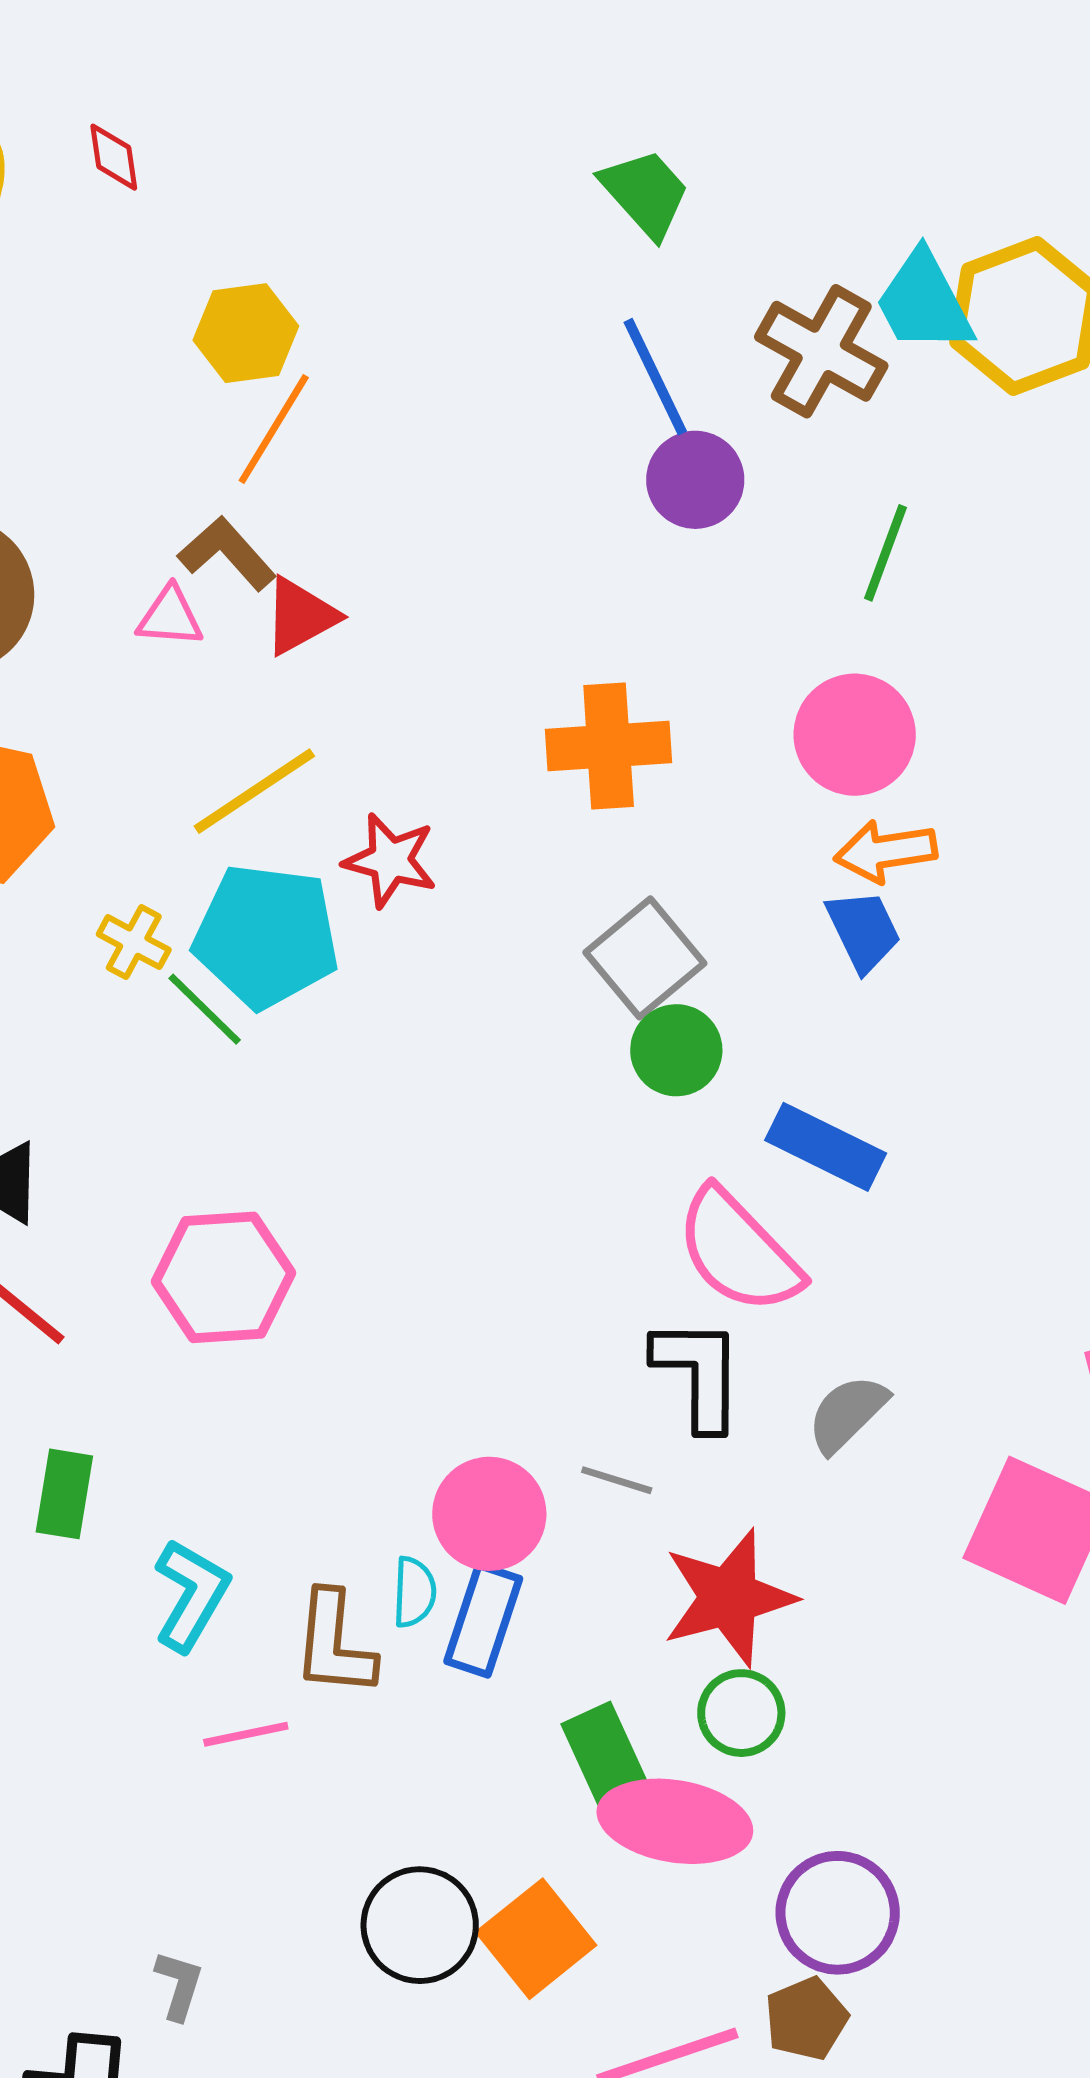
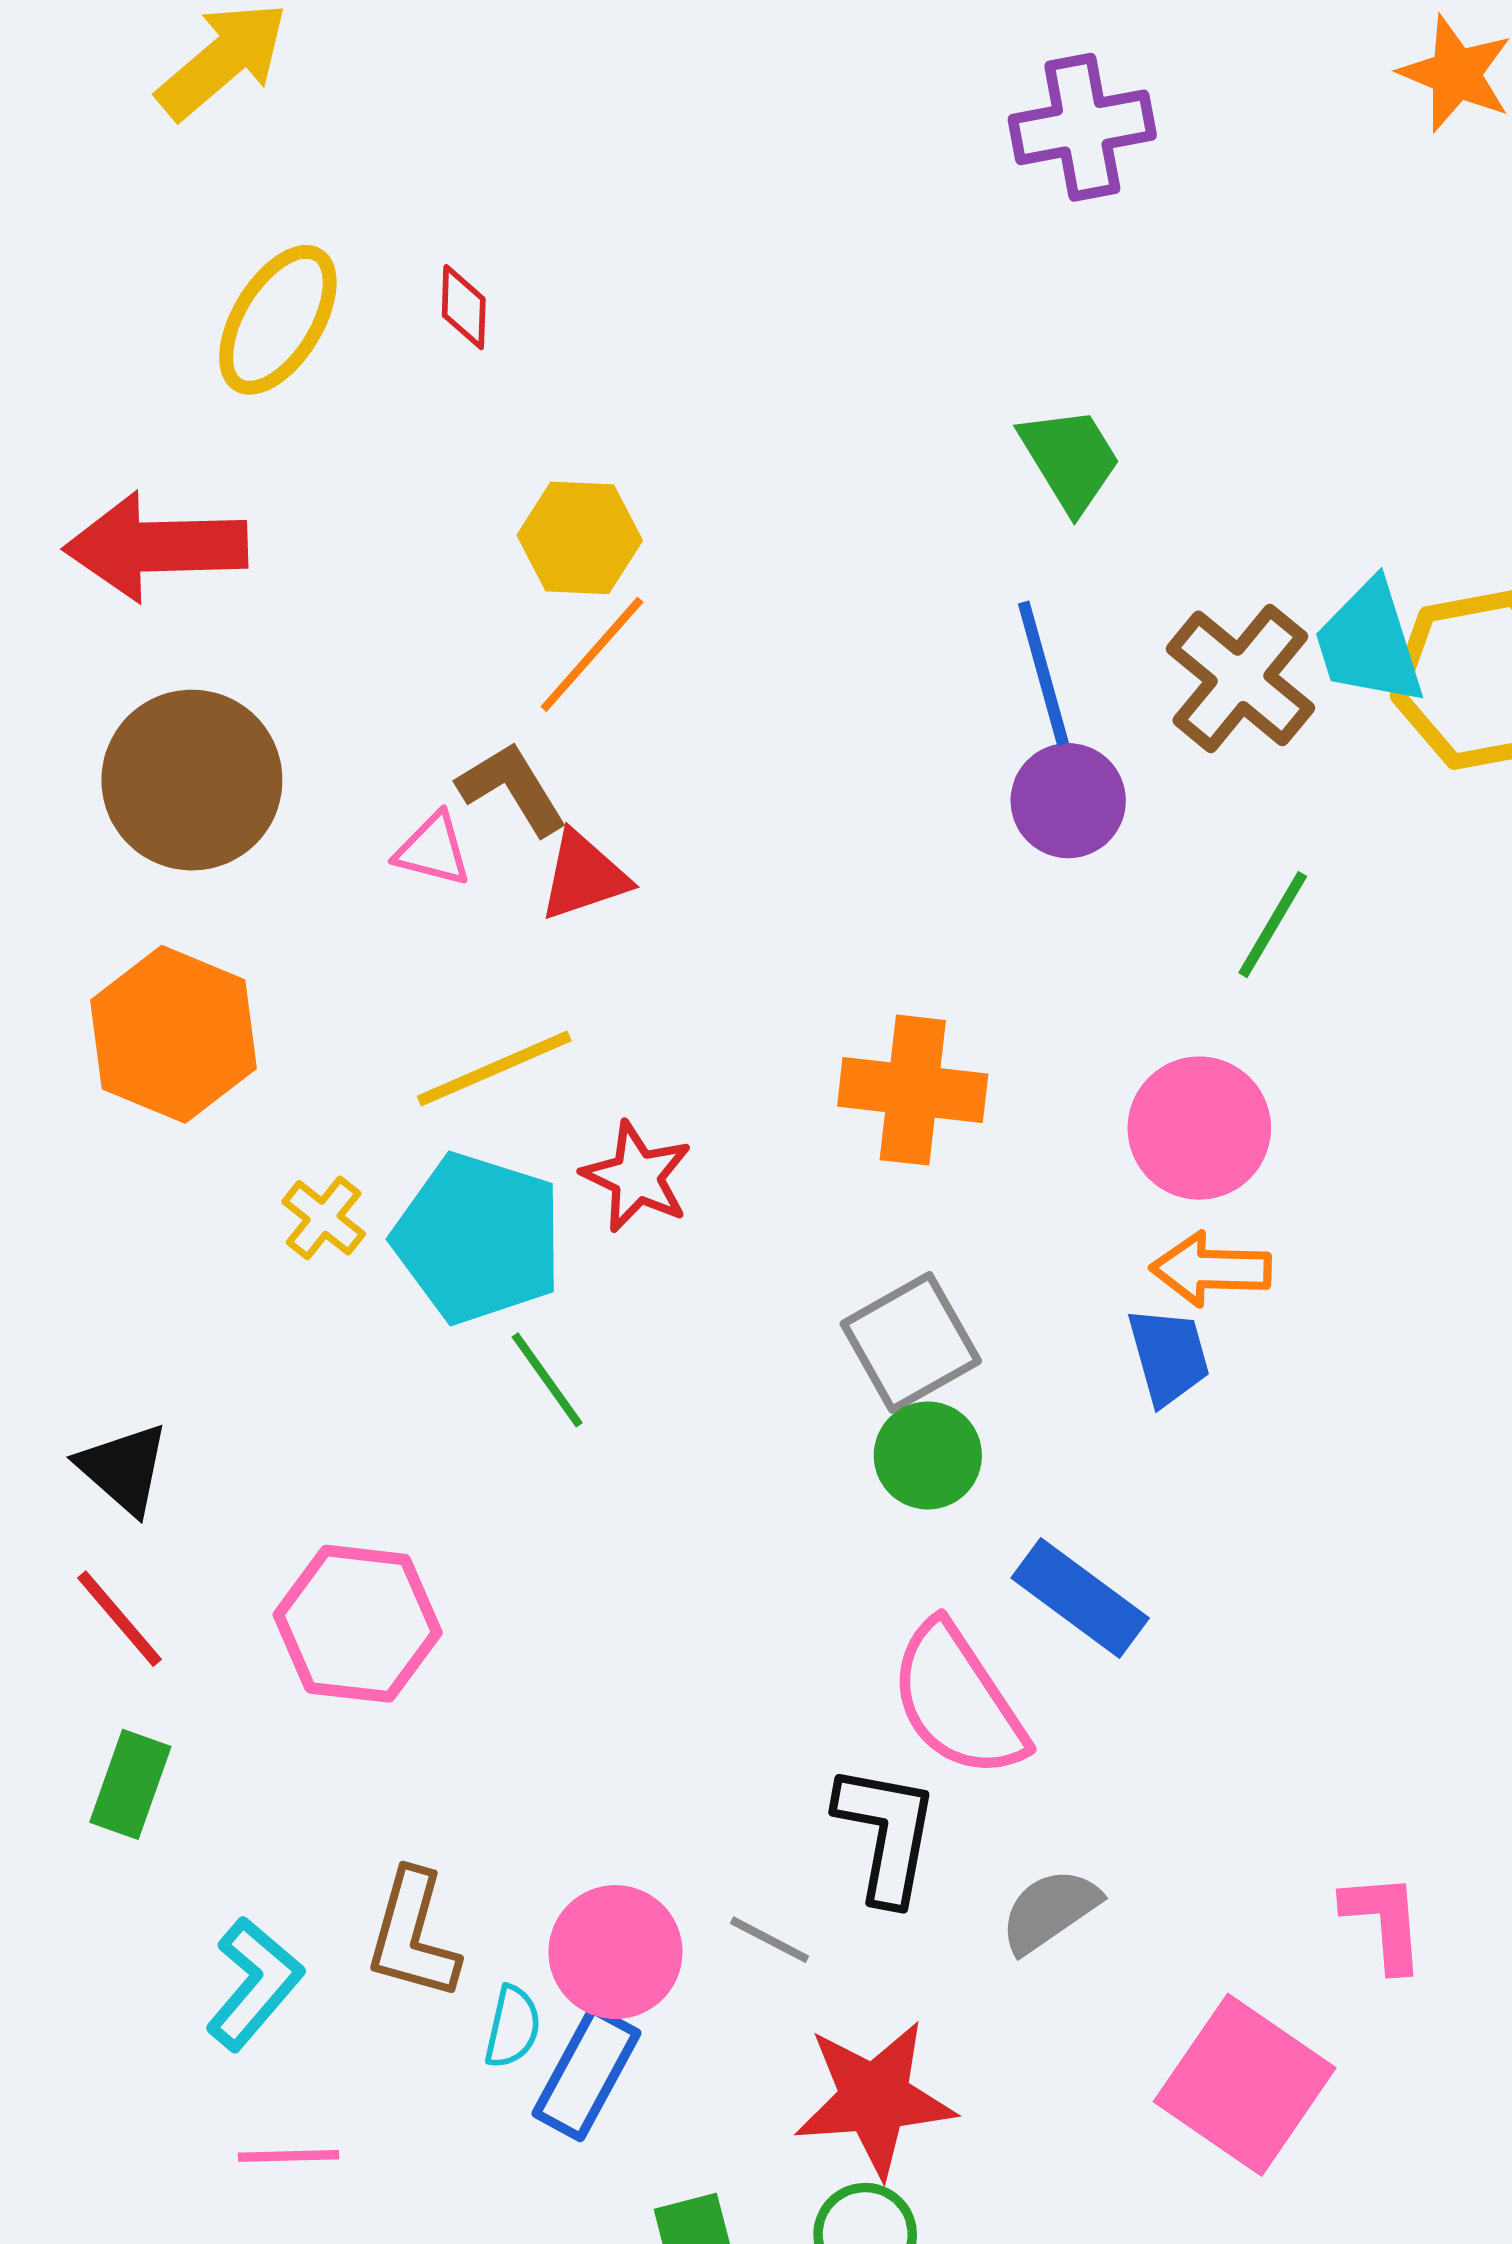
green line: (205, 1009) -> (547, 1380), moved
green rectangle: (64, 1494) -> (130, 1784), moved
brown L-shape: (334, 1644) -> (413, 1935), moved

